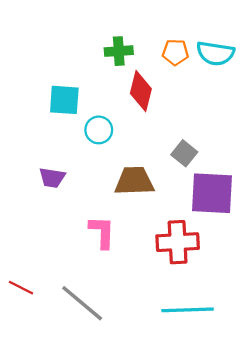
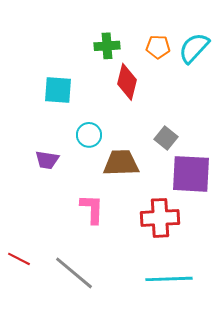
cyan semicircle: (215, 53) -> (194, 48), turned 124
cyan circle: (99, 130) -> (89, 135), moved

